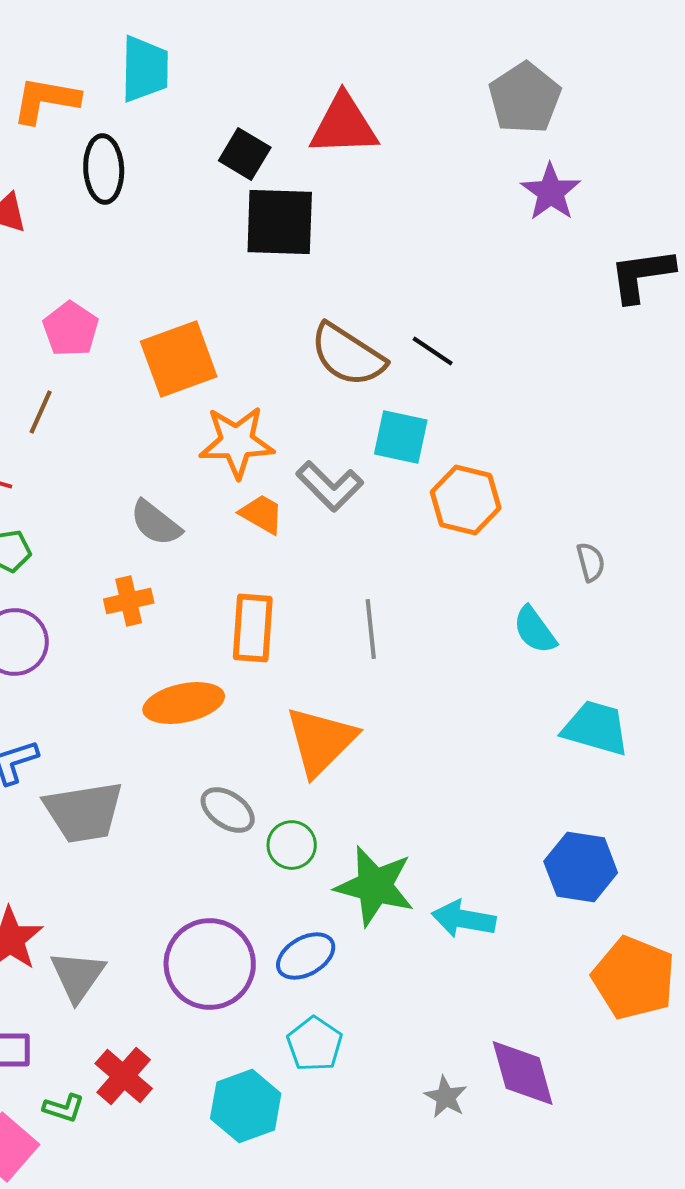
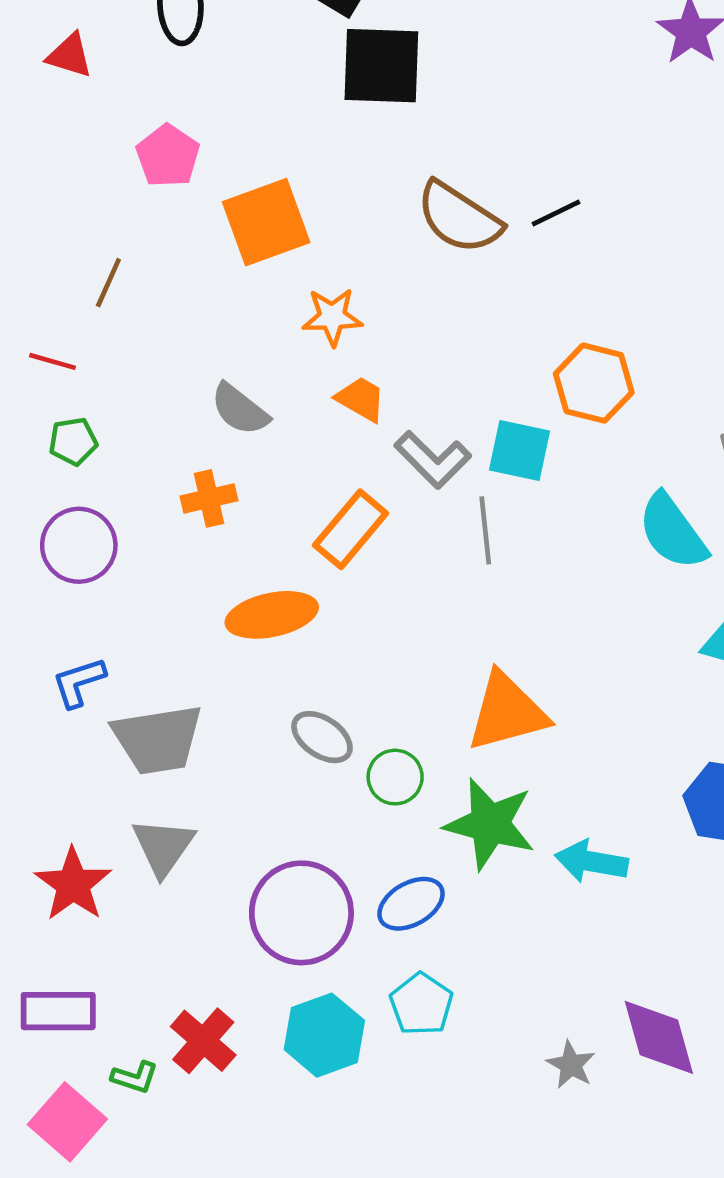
pink pentagon: (71, 329) -> (168, 156), moved
black line: (433, 351) -> (556, 213), turned -60
cyan square: (401, 437) -> (520, 450), moved
orange star: (237, 442) -> (332, 317), size x0.7
gray L-shape: (330, 486) -> (433, 460), moved
orange rectangle: (253, 628) -> (351, 529), turned 36
cyan semicircle: (535, 630) -> (673, 532), size x1.4
orange triangle: (321, 741) -> (507, 712), moved, turned 30
gray triangle: (78, 976) -> (163, 847), moved
cyan hexagon: (246, 1106) -> (324, 1035), moved

